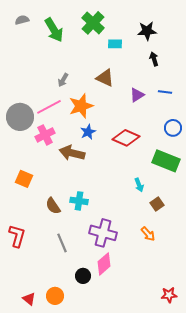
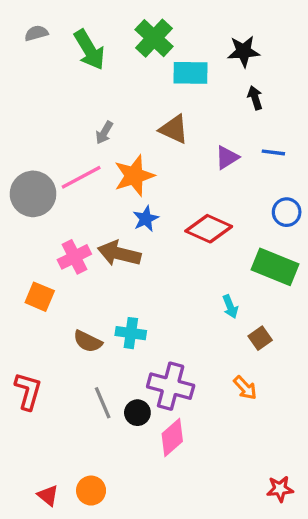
cyan rectangle: (115, 44) -> (190, 73), size x1.5
pink cross: (45, 135) -> (74, 257), moved
brown semicircle: (53, 206) -> (88, 341), turned -30
black circle: (83, 276) -> (137, 413), moved

